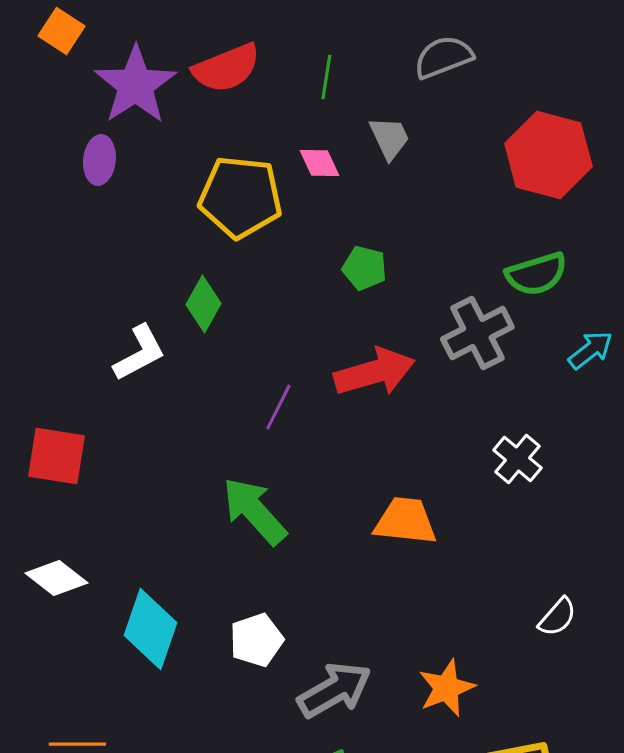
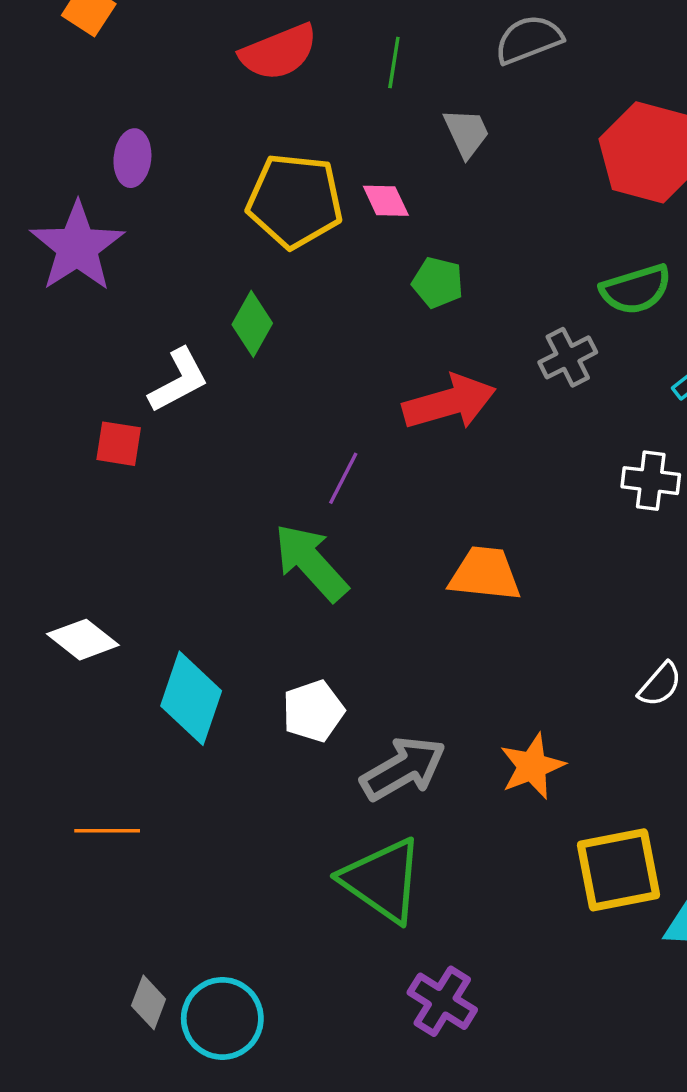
purple star: (135, 85) -> (77, 247), moved
pink diamond: (319, 163) -> (386, 201), moved
gray cross: (477, 333) -> (568, 357), size x0.7
purple line: (278, 407) -> (343, 478), moved
red square: (56, 456) -> (119, 444), moved, size x0.7
white cross: (517, 459) -> (651, 481), moved, turned -33

